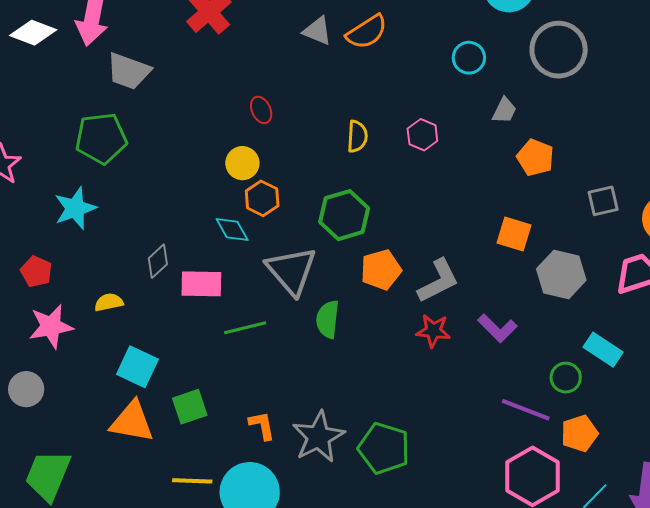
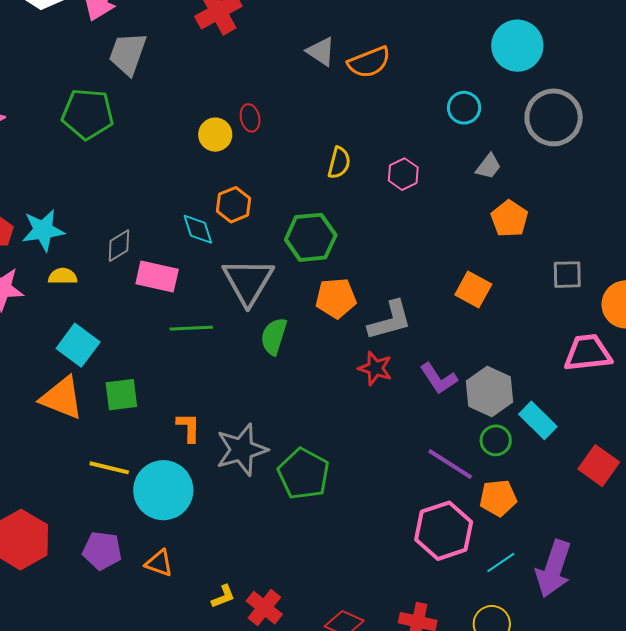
gray trapezoid: (129, 71) -> (128, 54), turned 78
yellow circle: (242, 163) -> (215, 135), moved
cyan star: (75, 208) -> (43, 230), moved
gray hexagon: (561, 274) -> (489, 392), moved

